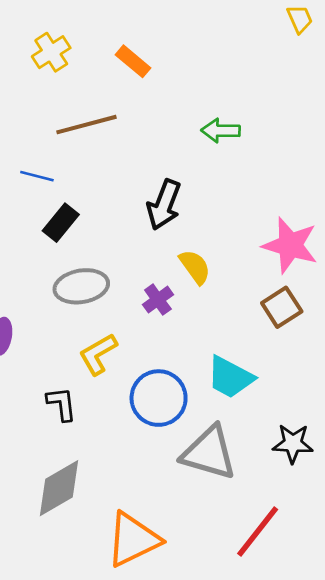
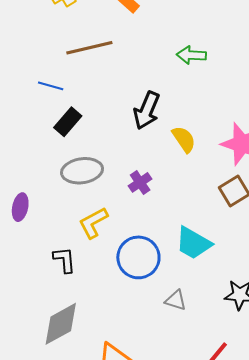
yellow semicircle: (195, 267) -> (184, 139), moved
gray triangle: (209, 453) -> (176, 300), size x0.5

